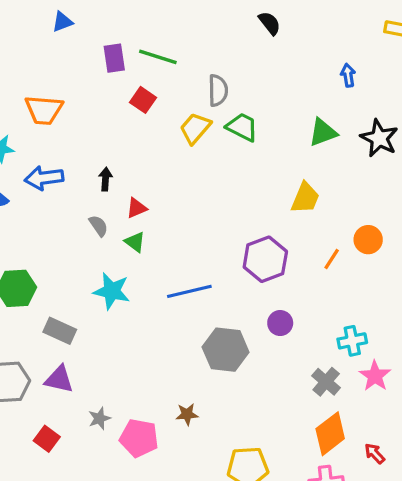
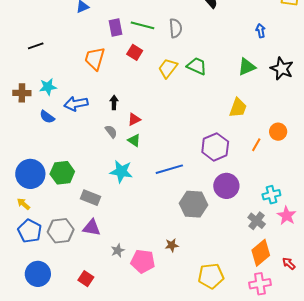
gray semicircle: (218, 90) -> (176, 28), moved
orange trapezoid: (44, 110) -> (95, 59), moved, turned 105
purple circle: (280, 323) -> (226, 186), size x1.6
red square: (47, 439) -> (86, 279), moved

